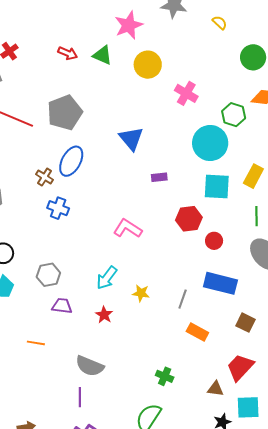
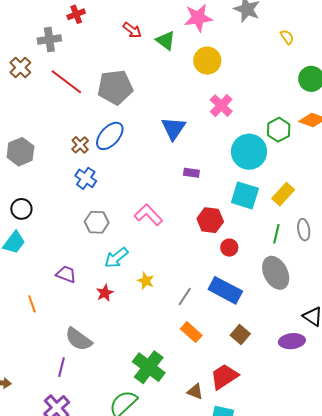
pink cross: (186, 93) -> (221, 106), moved
gray hexagon: (48, 275) -> (97, 222), moved
orange line: (36, 343) -> (32, 304), turned 48
green cross: (165, 376) -> (149, 367), size x1.8

